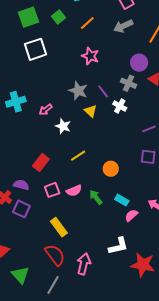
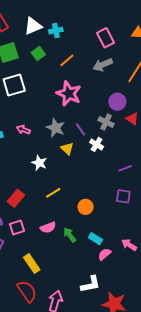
pink star: (90, 56) -> (69, 94), size x1.4
pink arrow: (46, 110) -> (23, 130), moved, turned 56
pink square: (52, 190) -> (17, 227), moved

